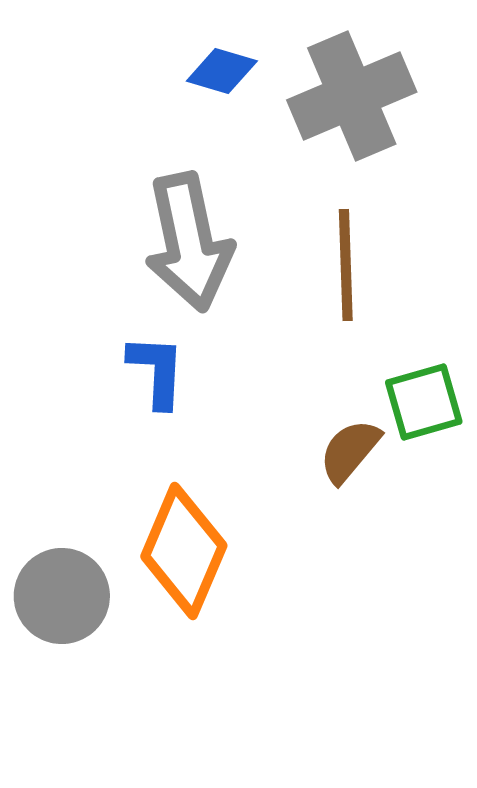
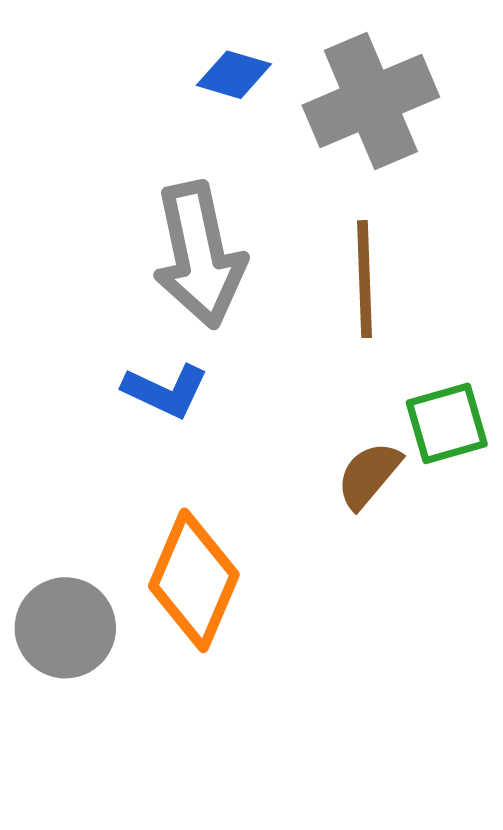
blue L-shape: (157, 371) -> (165, 391), turned 112

